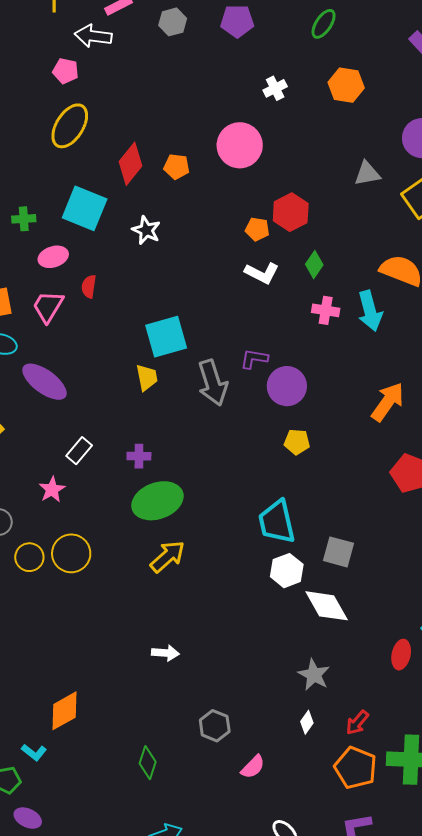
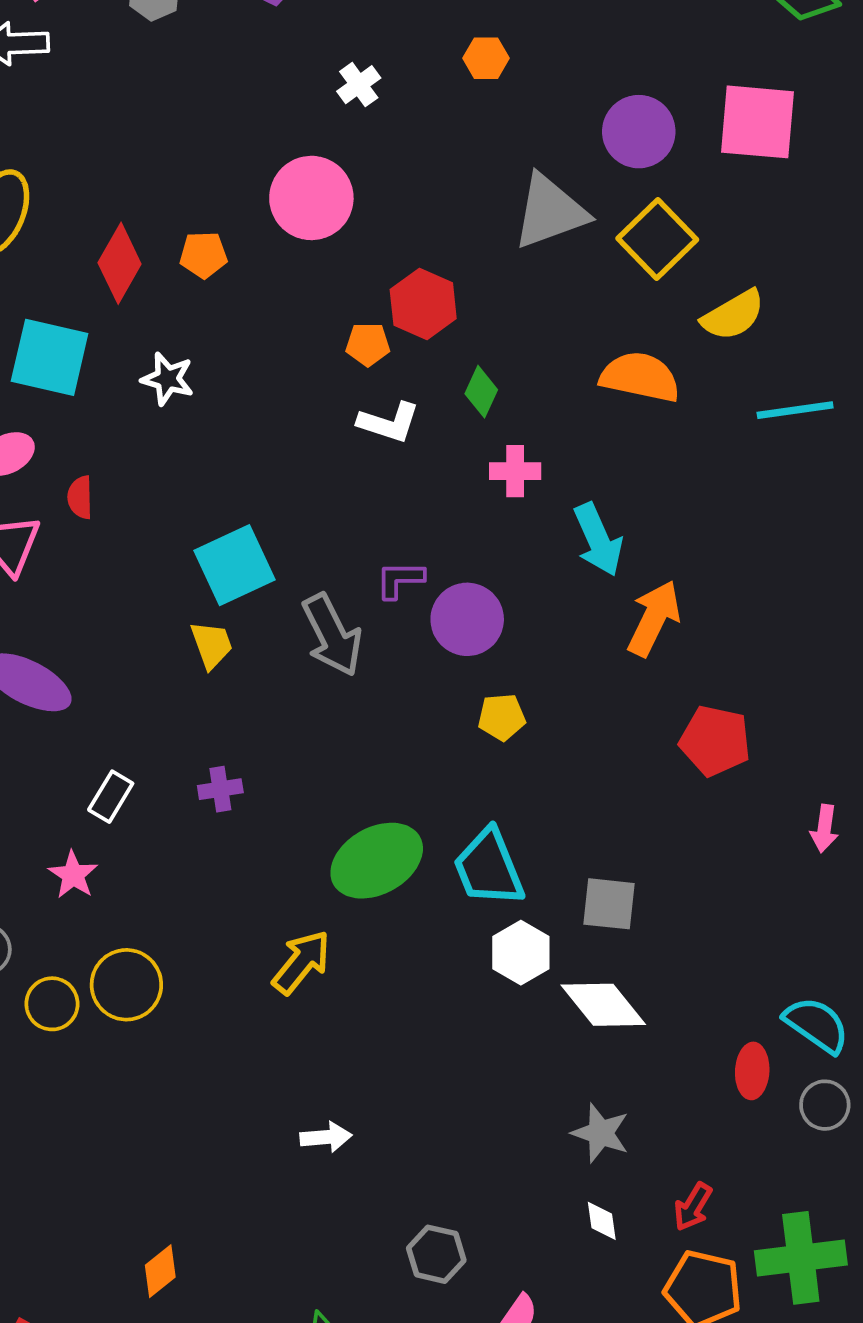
orange hexagon: (346, 85) -> (486, 58), size x0.7
gray triangle: (367, 173) -> (550, 212), size x1.6
cyan arrow: (370, 311) -> (598, 540), moved
green ellipse: (157, 501) -> (377, 861), moved
orange diamond: (64, 711) -> (160, 1271), size x0.7
white diamond: (307, 722) -> (602, 1221), turned -35

